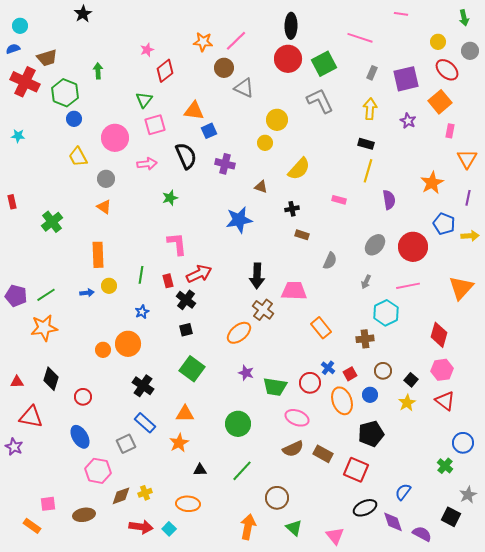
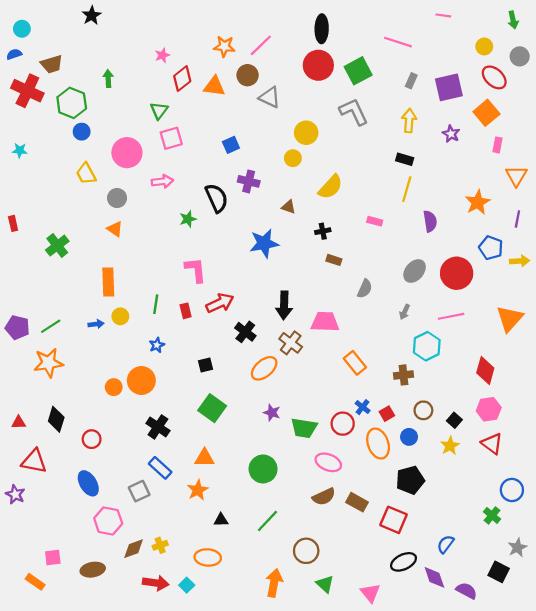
orange triangle: (194, 111) -> (214, 86), moved
black semicircle: (186, 156) -> (217, 198), moved
black cross: (186, 300) -> (245, 332), moved

